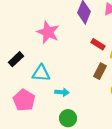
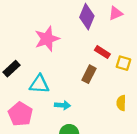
pink star: (48, 32) -> (47, 39), turned 30
brown rectangle: (100, 71) -> (89, 74), moved

